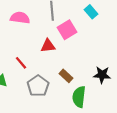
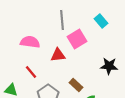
pink semicircle: (20, 18) -> (30, 42), moved
black star: (102, 75) -> (109, 66), moved

